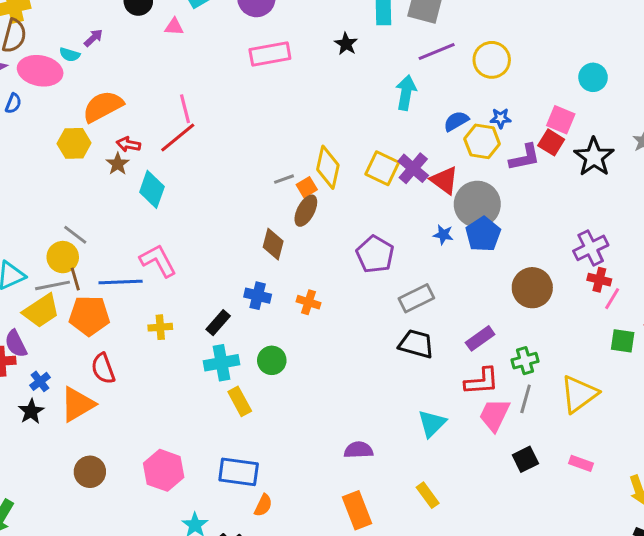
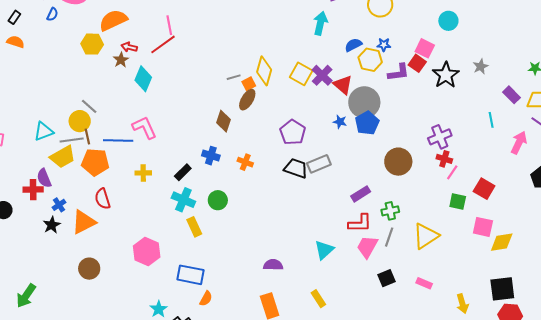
black trapezoid: (416, 344) -> (296, 168), moved
cyan cross: (221, 363) -> (183, 200), turned 30
pink hexagon: (164, 470) -> (147, 251), moved

